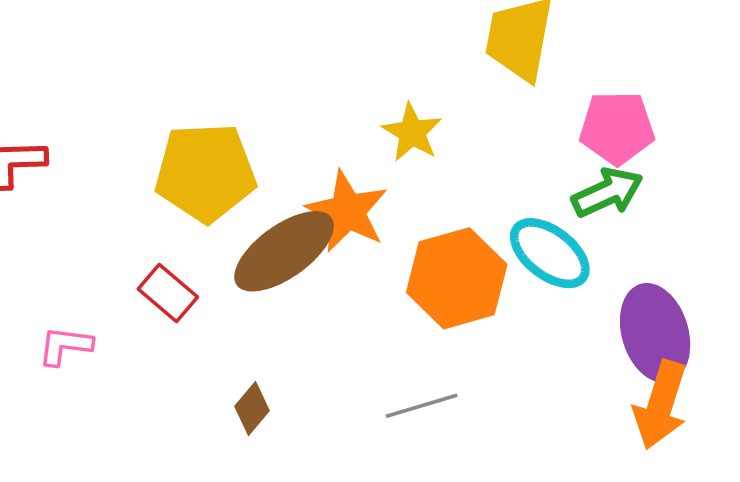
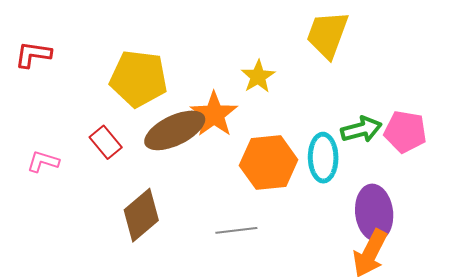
pink pentagon: (617, 128) -> (405, 132), moved
cyan ellipse: (550, 253) -> (323, 158), turned 42
brown diamond: (252, 409) -> (141, 215), size x1.8

